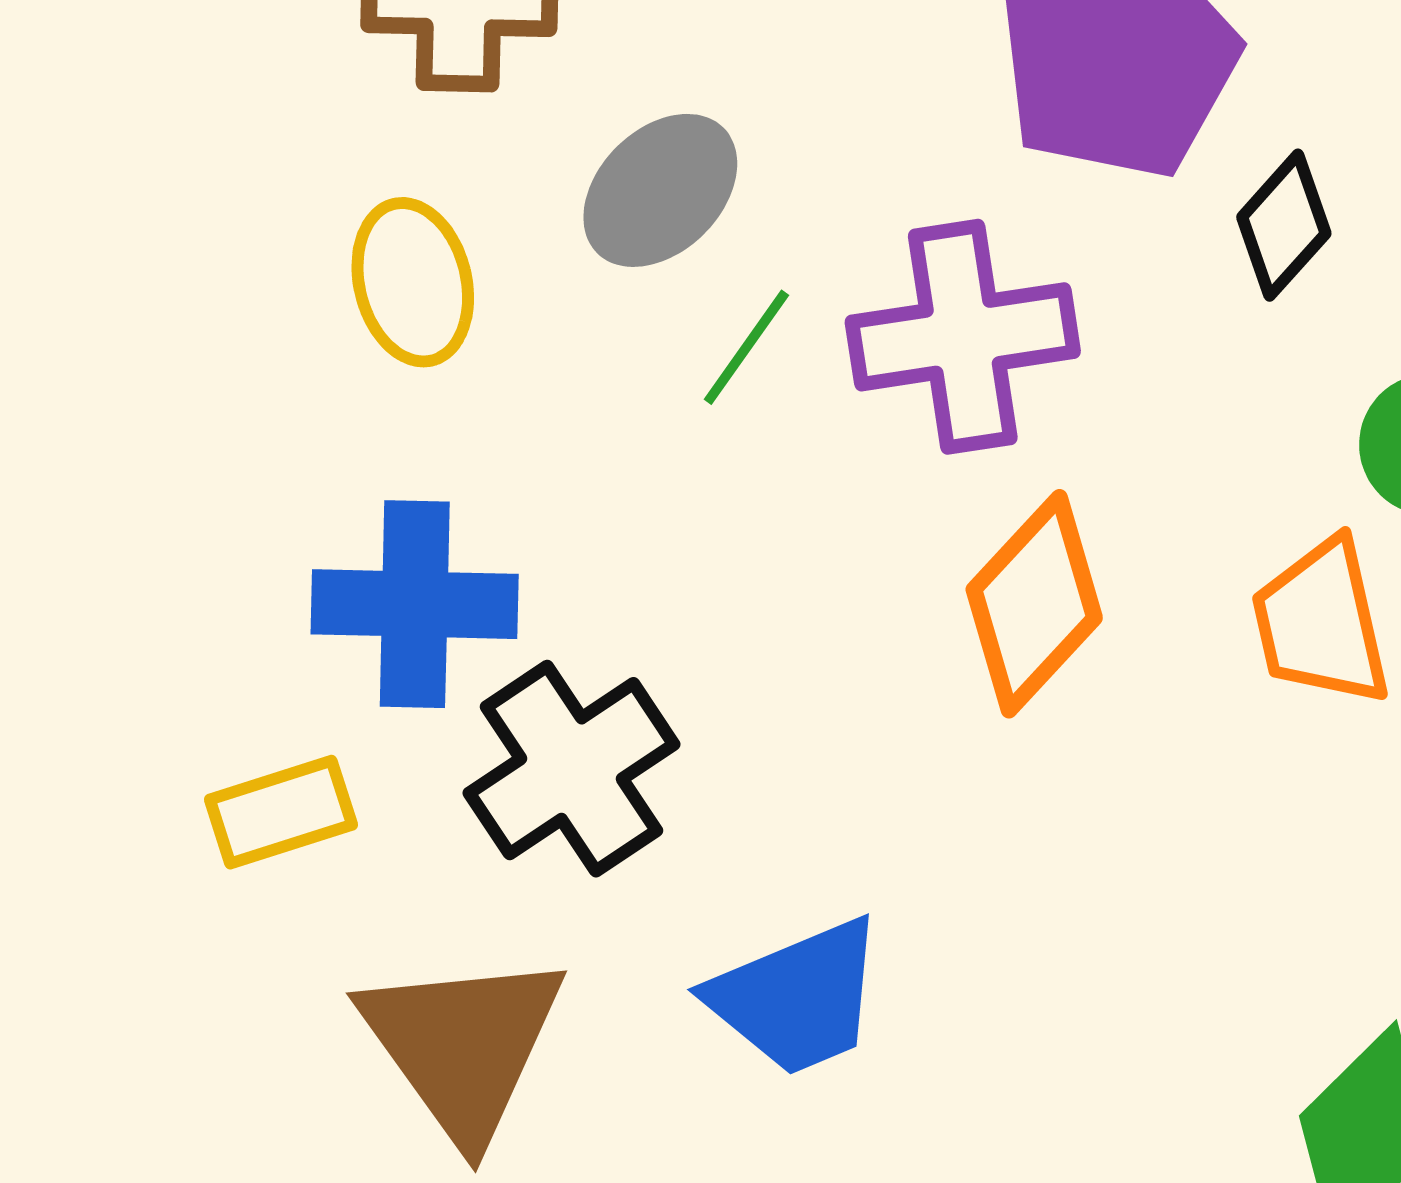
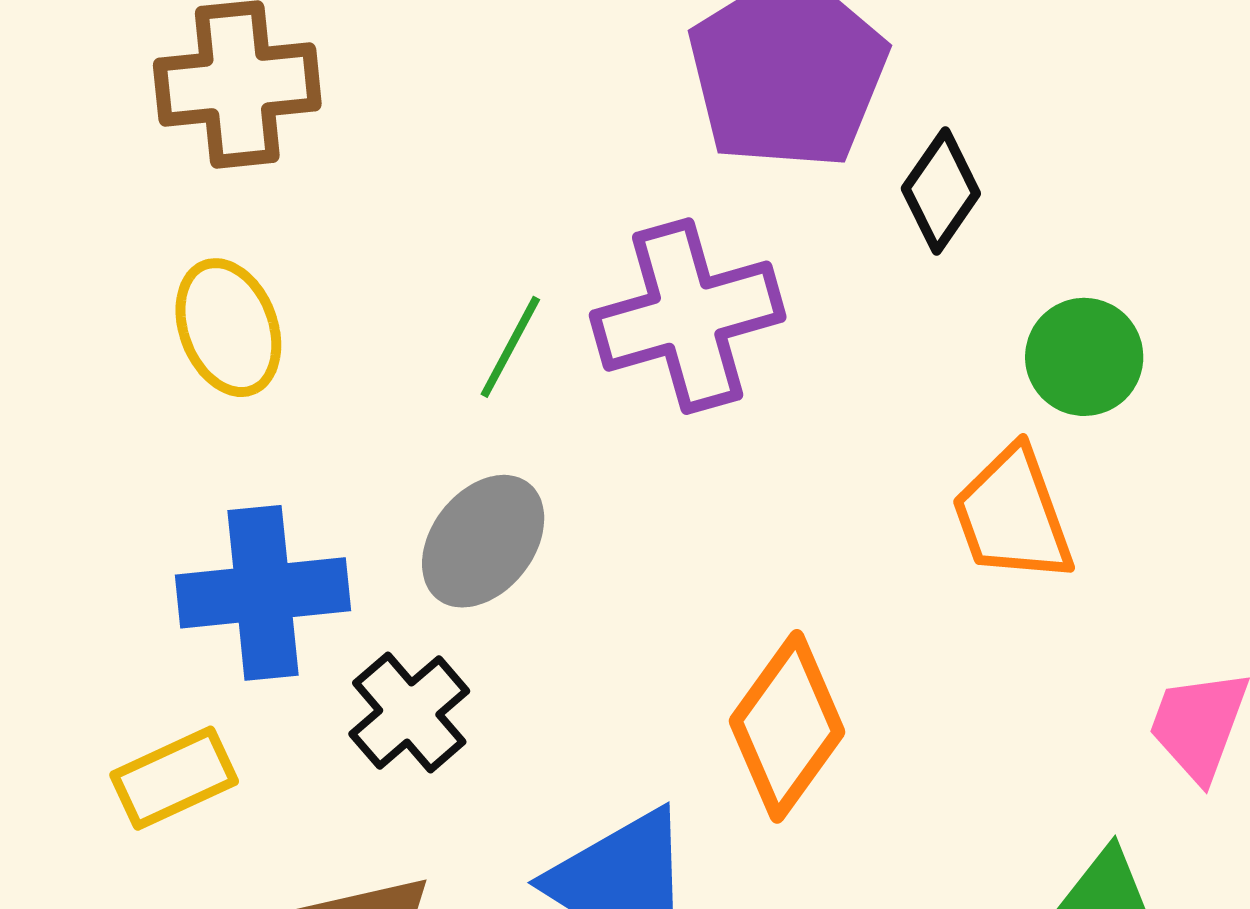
gray ellipse: (660, 190) -> (483, 541), moved
orange diamond: (1034, 604) -> (787, 726), moved
black cross: (572, 769) -> (409, 712), size x0.7

